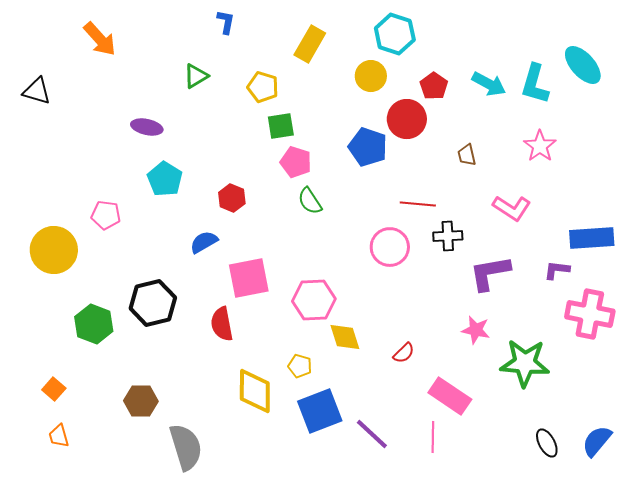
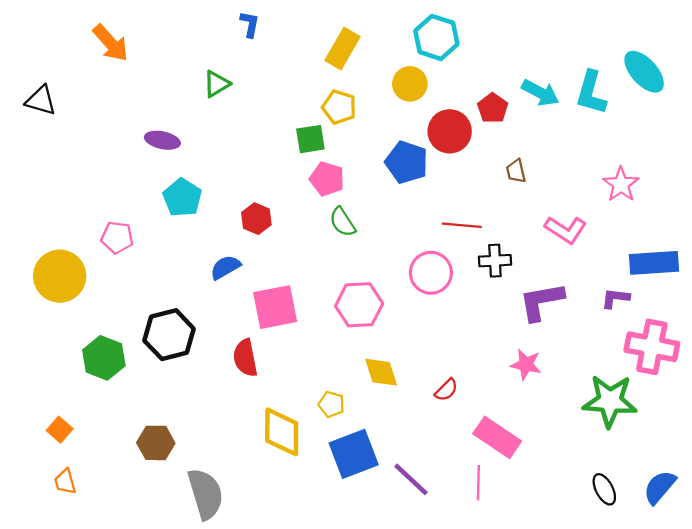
red pentagon: (434, 86) -> (493, 108), moved
yellow pentagon: (263, 87) -> (339, 107), moved
pink star: (540, 146) -> (621, 184), moved
pink hexagon: (314, 300) -> (359, 305), moved
green star: (525, 363) -> (610, 401), moved

